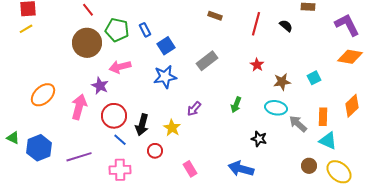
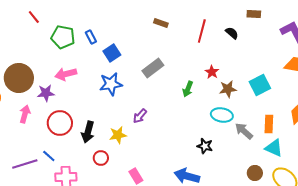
brown circle: (87, 43) -> (19, 78), moved
red star: (257, 65) -> (212, 72), moved
cyan square: (314, 78) -> (260, 85), size x1.5
purple star: (100, 86) -> (46, 93), turned -30
green arrow: (236, 105) -> (188, 89), moved
pink arrow: (79, 107) -> (25, 114), size x0.7
yellow star: (172, 128) -> (118, 135), turned 30
blue line: (120, 140) -> (49, 156), moved

